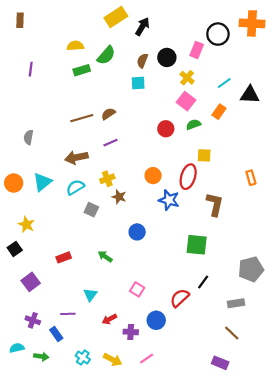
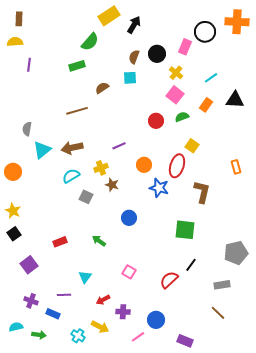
yellow semicircle: (75, 46) -> (15, 42), moved
green semicircle: (106, 55) -> (90, 42), moved
black triangle: (250, 95) -> (235, 100), moved
brown semicircle: (108, 114) -> (102, 88), moved
purple line: (110, 143) -> (119, 146), moved
yellow square: (204, 155) -> (192, 146), turned 32
cyan triangle: (42, 182) -> (42, 150), moved
yellow star: (26, 225) -> (13, 211), moved
blue circle: (156, 320) -> (156, 320), moved
blue rectangle: (56, 334) -> (53, 314), turned -32
yellow arrow: (113, 360) -> (100, 327), moved
purple rectangle: (220, 363) -> (185, 341), moved

